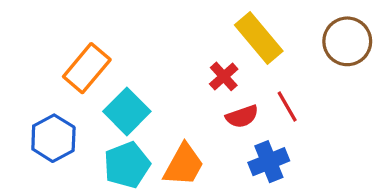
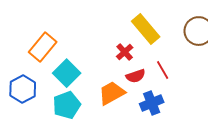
orange trapezoid: (184, 165) -> (112, 93), moved, turned -148

